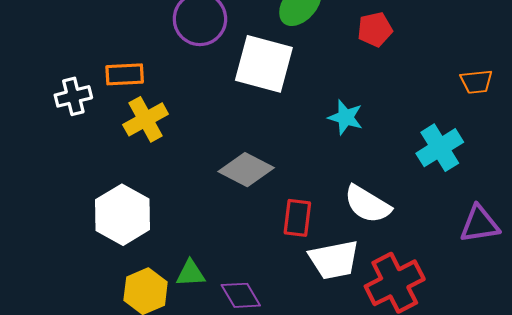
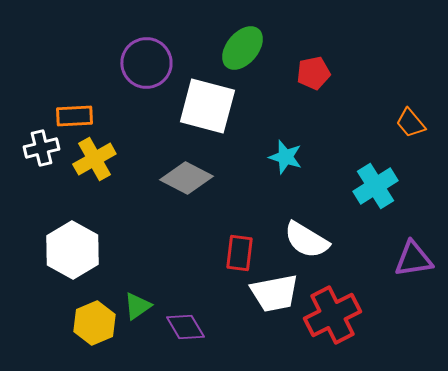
orange trapezoid: (476, 82) -> (410, 123), turned 56
white cross: (73, 96) -> (41, 148), moved
gray diamond: (246, 170) -> (186, 178), moved
green triangle: (191, 273) -> (137, 306), turned -32

